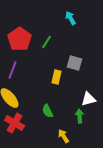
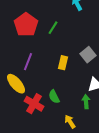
gray square: (75, 63) -> (88, 55), moved, turned 35
purple line: (13, 70) -> (28, 62), moved
red cross: (15, 123) -> (34, 104), moved

